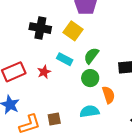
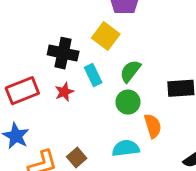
black cross: (40, 28) -> (63, 53), moved
cyan rectangle: (65, 59) -> (93, 75), turned 35
brown square: (54, 119) -> (77, 157), turned -32

